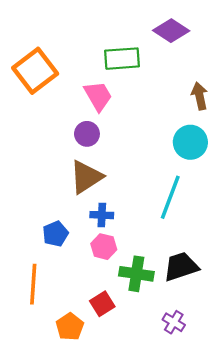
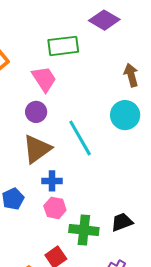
cyan line: (170, 197) -> (80, 138), moved, turned -48
black trapezoid: (181, 267) -> (122, 222), size x0.7

